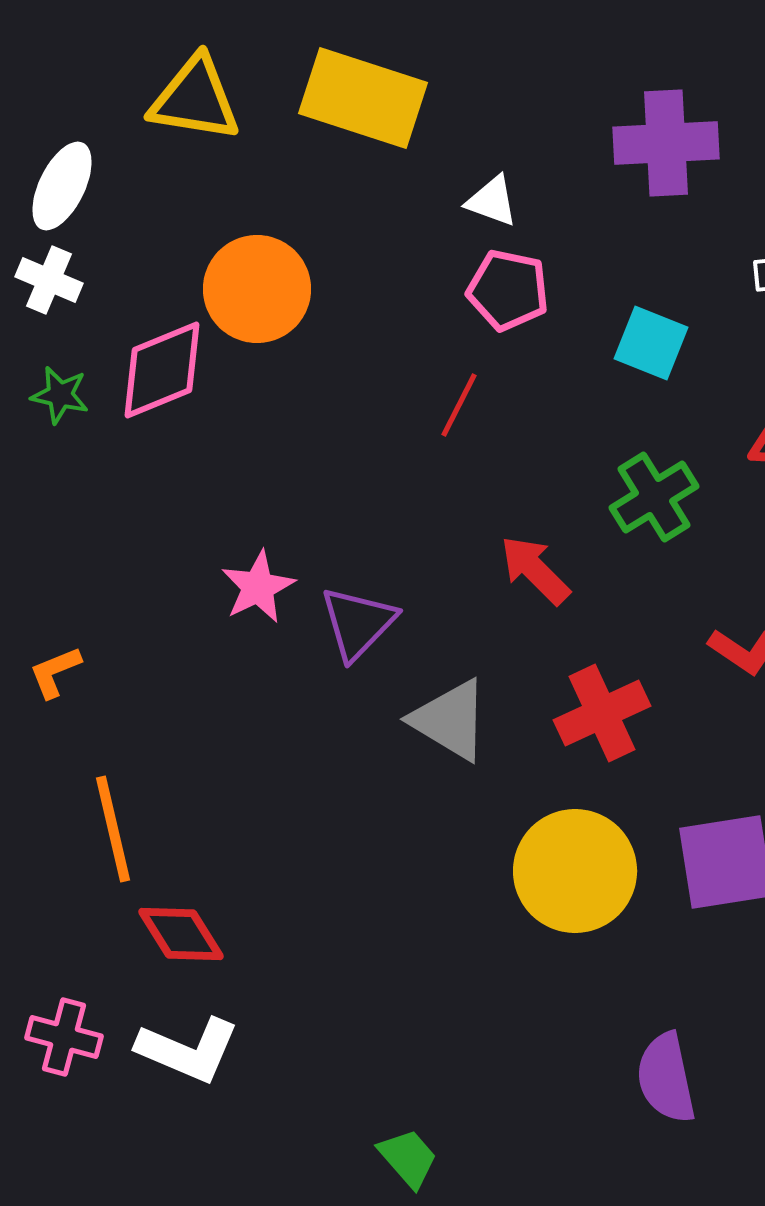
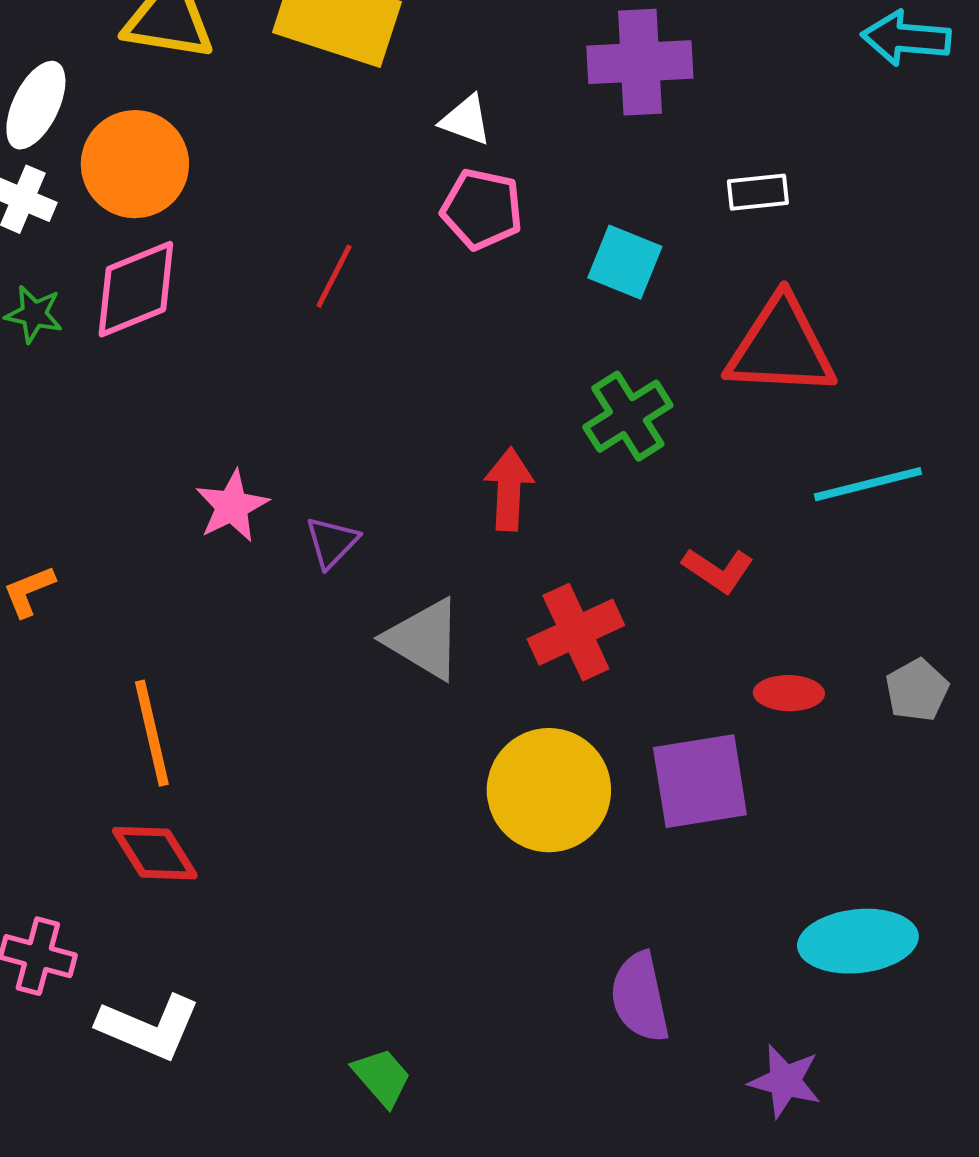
orange circle: (257, 289) -> (135, 164), moved
red line: (459, 405) -> (334, 276), moved
red arrow: (535, 570) -> (509, 489), turned 48
purple triangle: (358, 623) -> (332, 542), size x0.7
orange line: (113, 829) -> (152, 733), moved
white L-shape: (188, 1050) -> (149, 1027), moved

